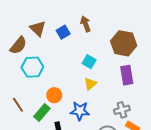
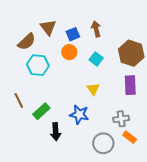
cyan square: (89, 62) -> (96, 59), moved
yellow triangle: (90, 84) -> (93, 89), turned -32
orange circle: (54, 95) -> (69, 52), moved

